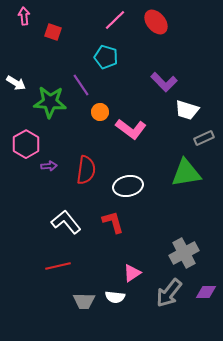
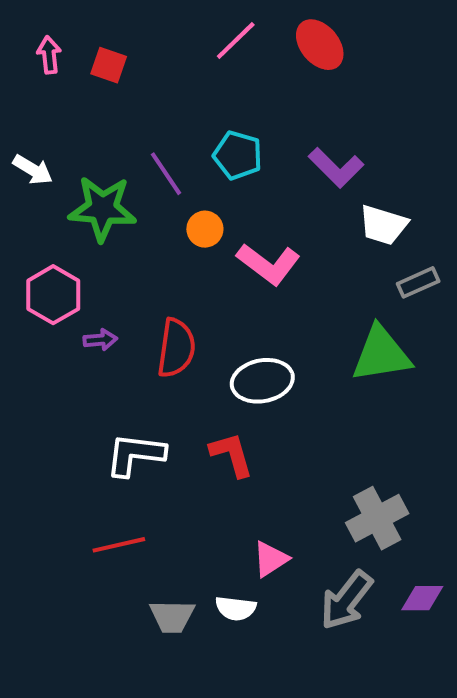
pink arrow: (24, 16) -> (49, 55), moved
cyan pentagon: (106, 57) -> (238, 155), moved
white L-shape: (66, 222) -> (135, 455), turned -44

